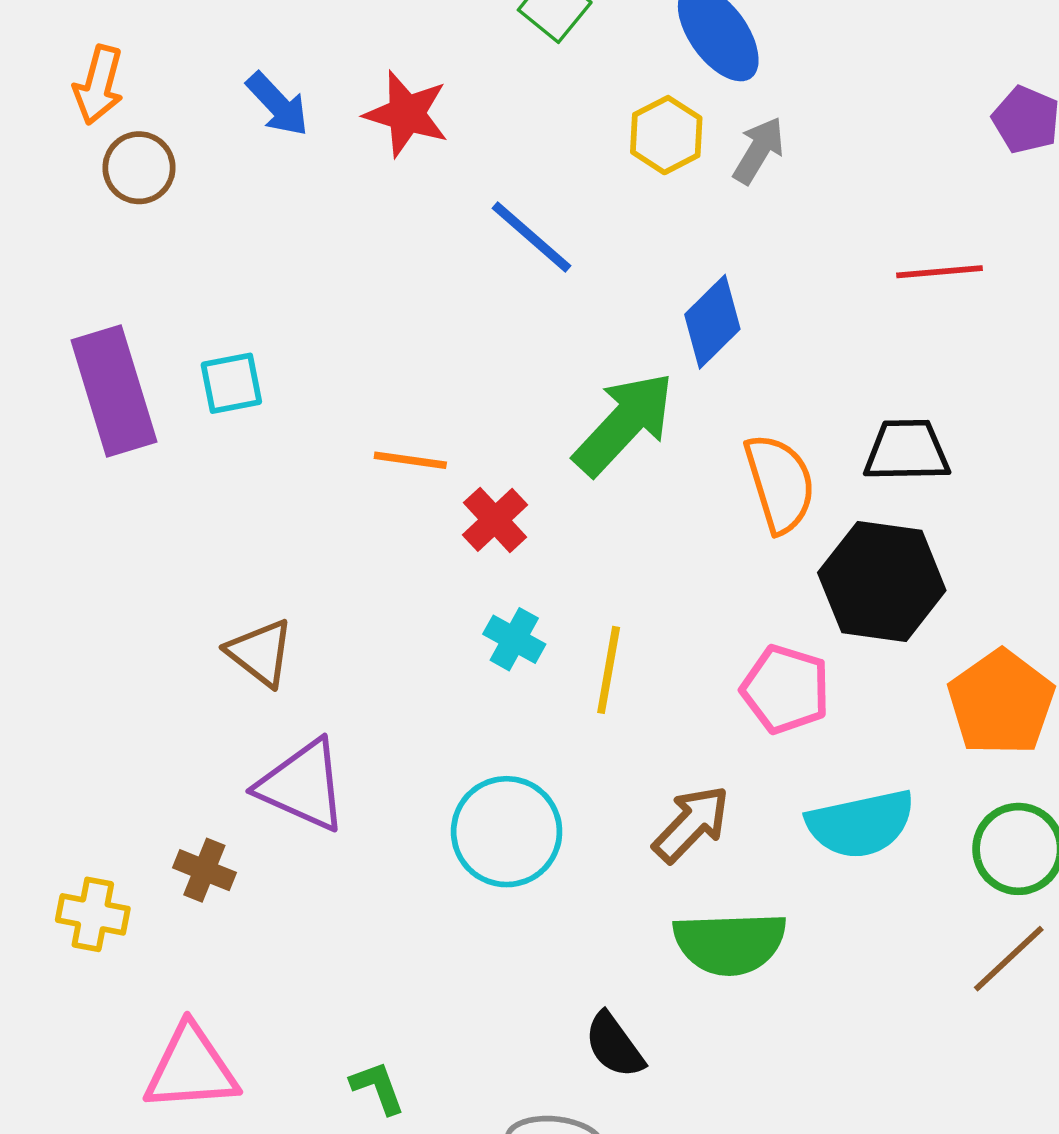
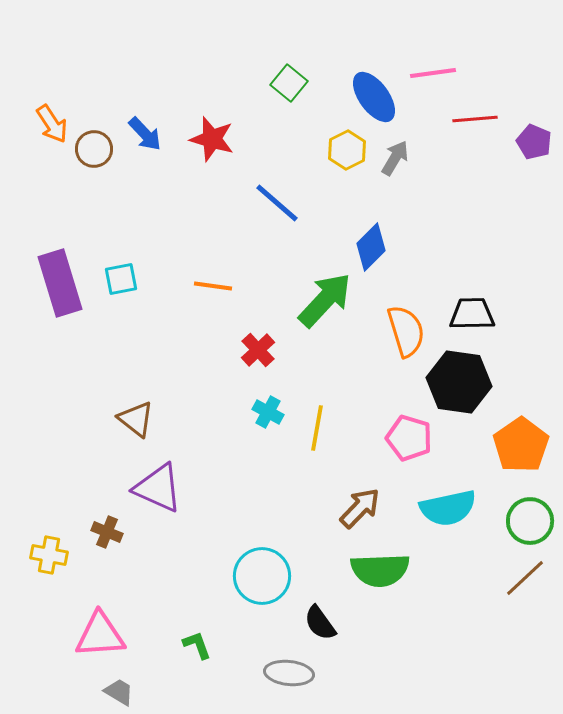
orange arrow: (99, 85) -> (52, 124), turned -48
brown circle: (139, 168) -> (94, 149), moved
red line: (940, 272) -> (475, 119), moved
orange line: (410, 460) -> (213, 286), moved
cyan circle: (507, 832) -> (262, 576), moved

